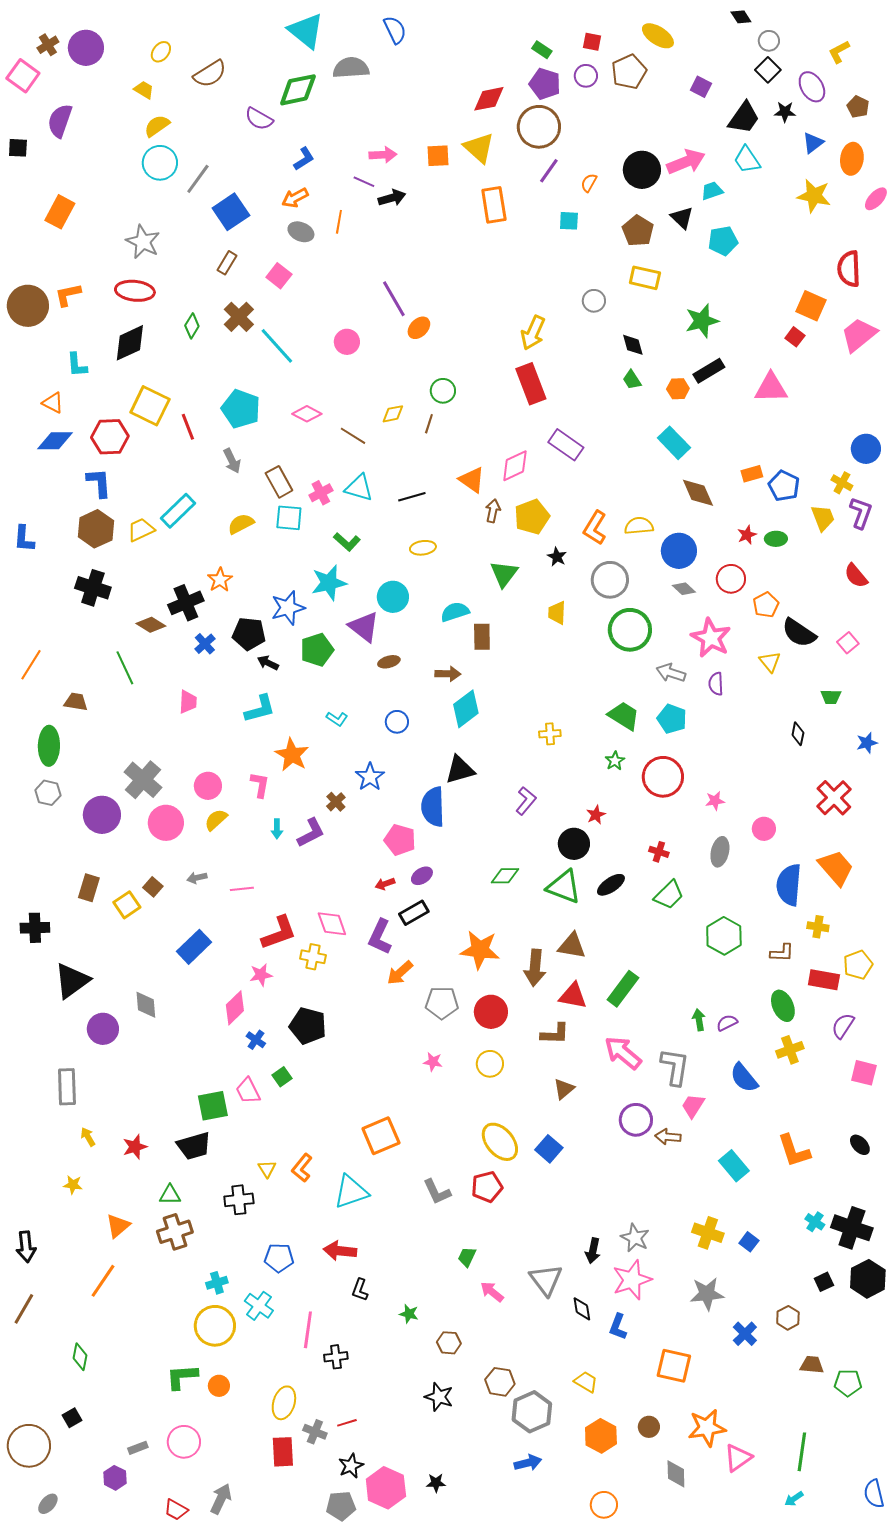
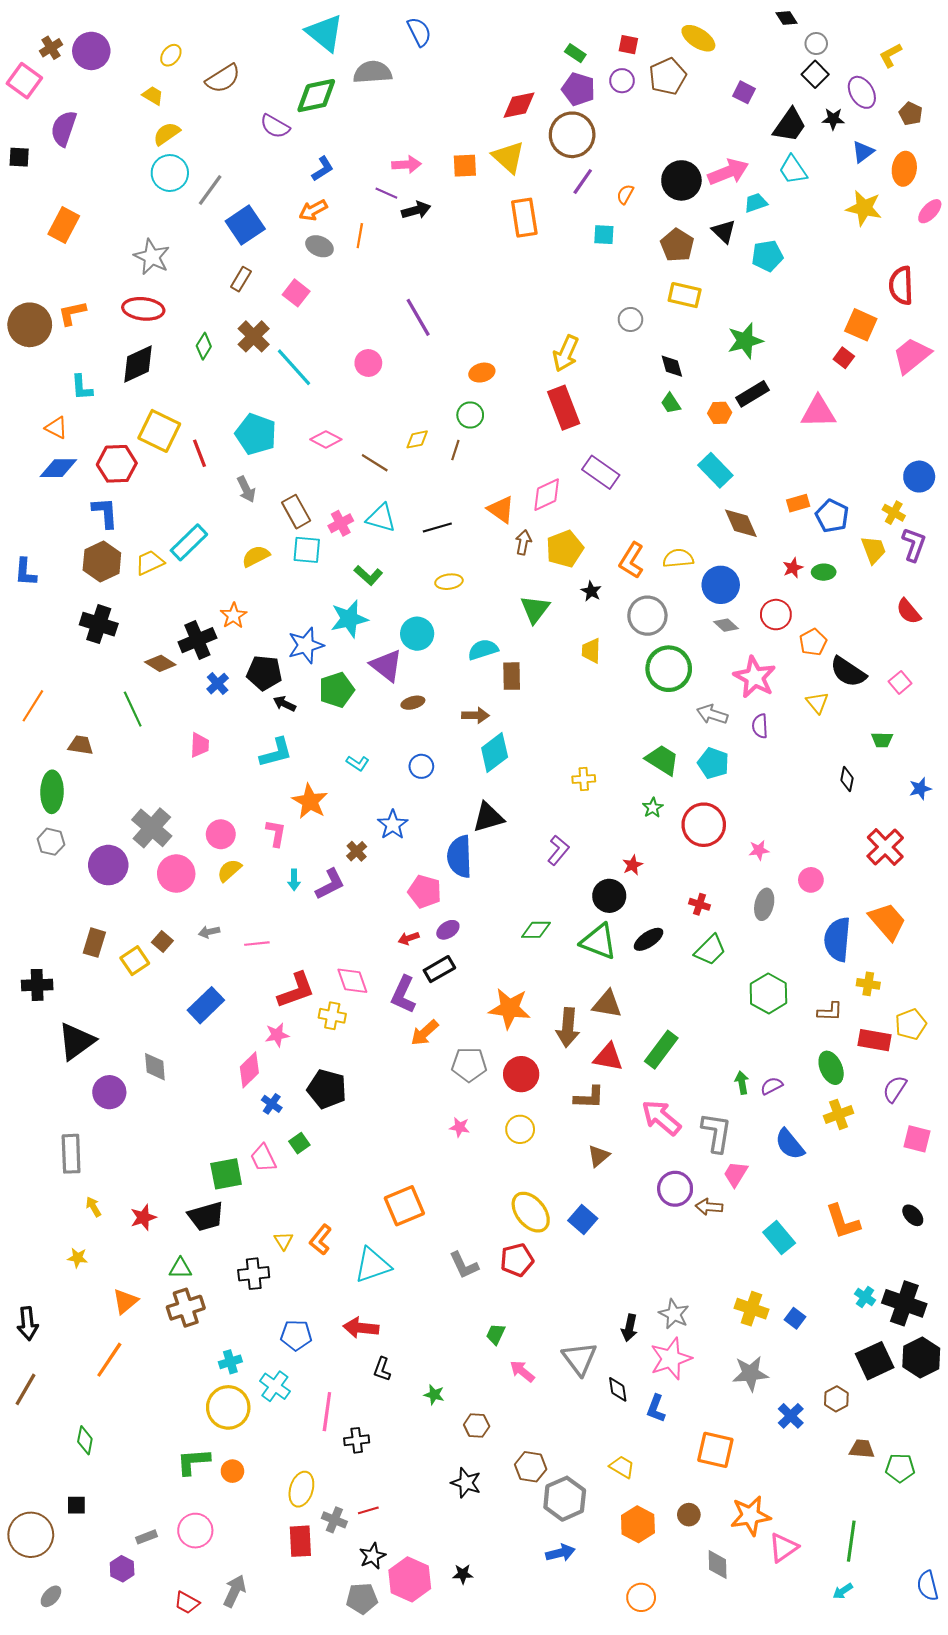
orange ellipse: (419, 328) -> (482, 373), moved, turned 30
black square: (824, 1282) -> (875, 1361), size x1.8
black square: (72, 1418) -> (76, 1505), turned 30

